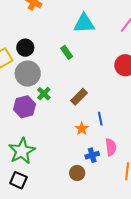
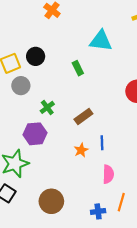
gray circle: (28, 74) -> (21, 86), moved, size x0.7
purple hexagon: (24, 107) -> (35, 134), moved
blue cross: (92, 155) -> (98, 211), moved
brown circle: (77, 173) -> (51, 201), moved, size x1.5

